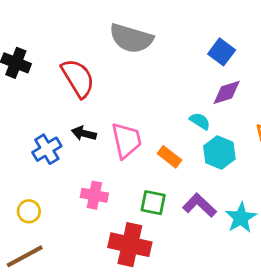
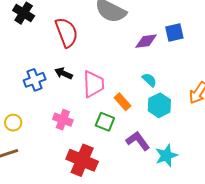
blue square: (222, 52) -> (174, 33), turned 30
purple diamond: (227, 92) -> (146, 41), moved
green square: (153, 203) -> (105, 122), moved

